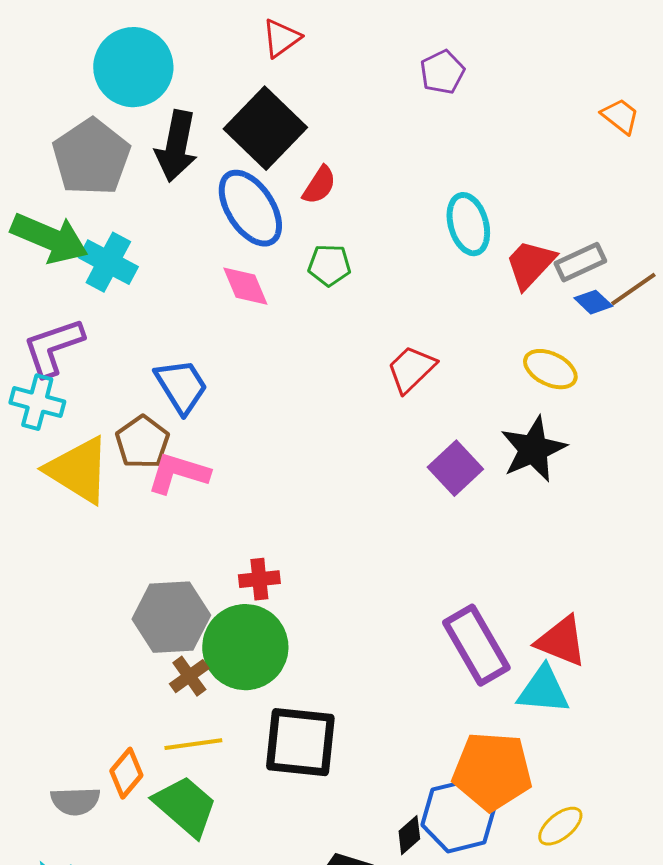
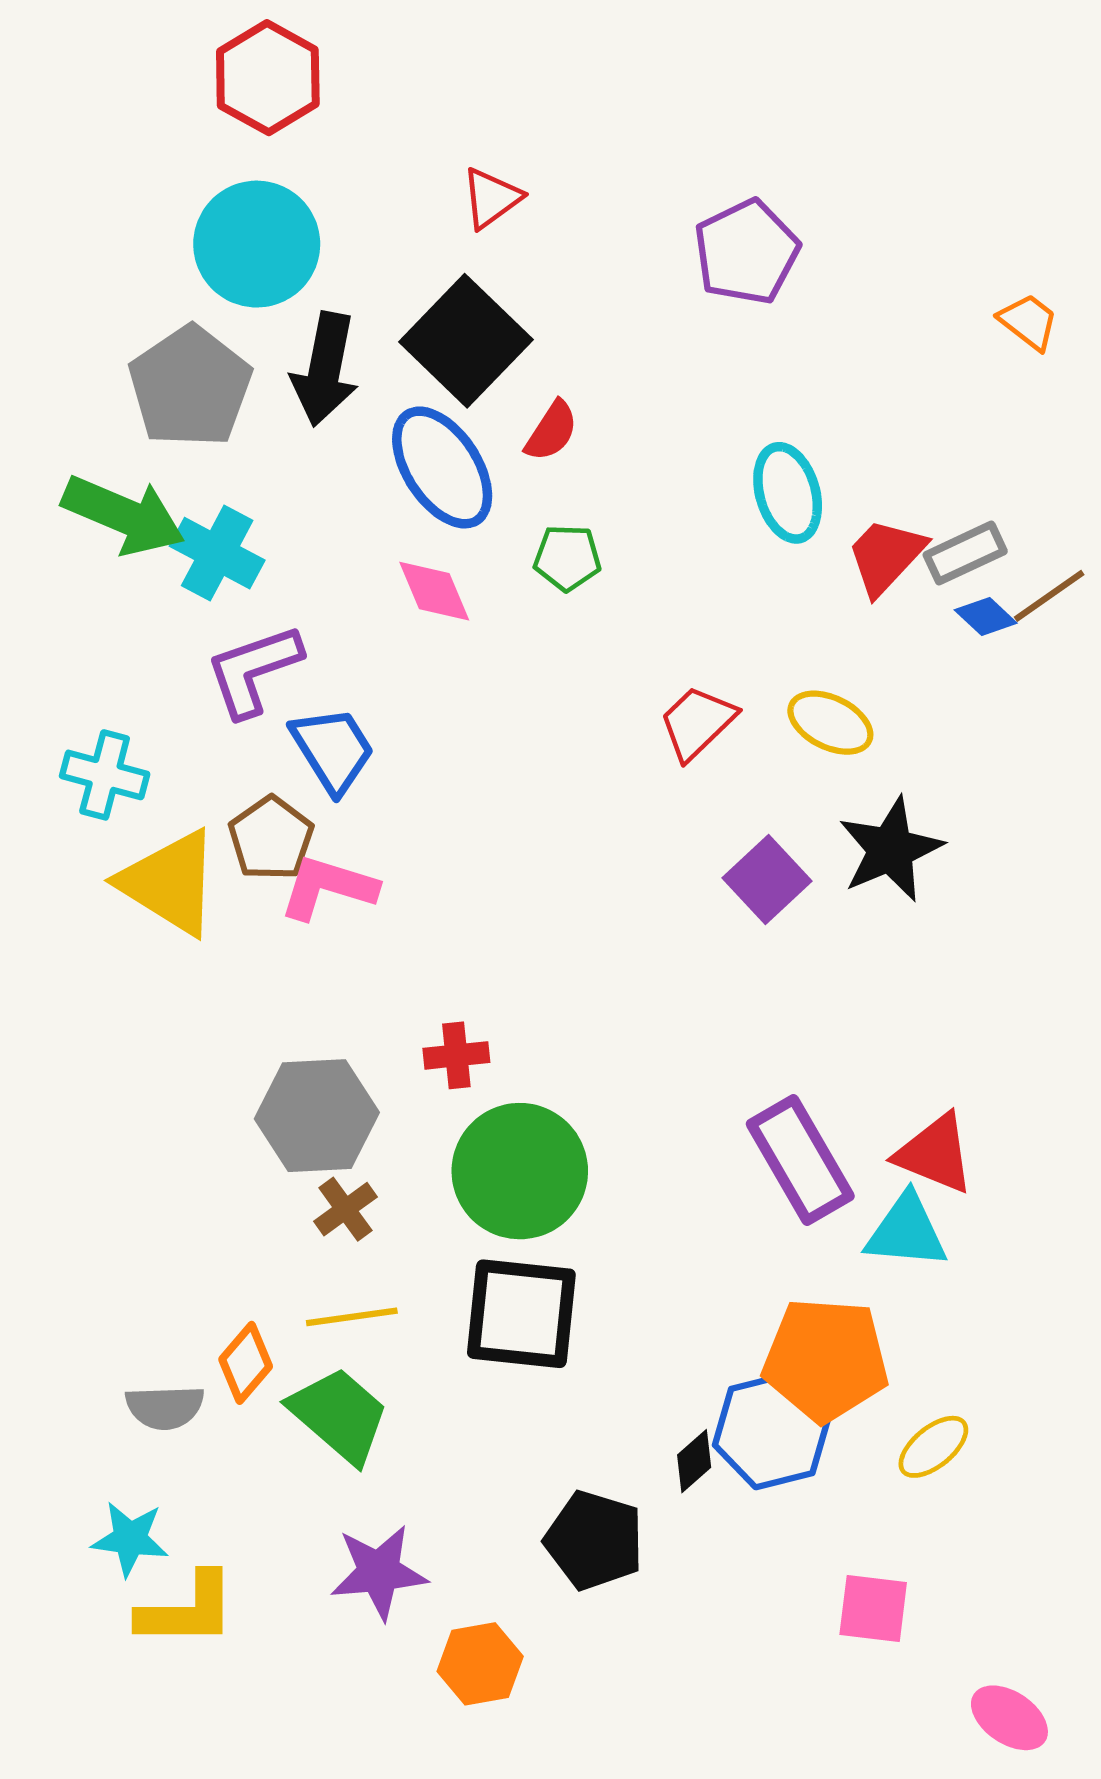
purple pentagon: (442, 72) -> (746, 252), size x1.5
purple L-shape: (53, 347) -> (254, 670), moved
yellow ellipse: (550, 369) -> (830, 723), moved
green circle: (245, 647) -> (520, 1171), moved

